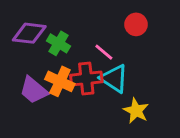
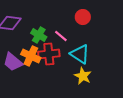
green cross: (59, 43) -> (39, 35), moved
cyan triangle: (114, 79) -> (80, 54), moved

